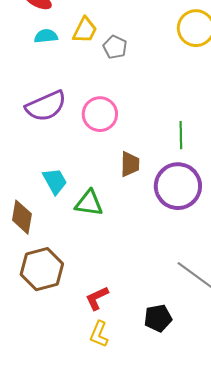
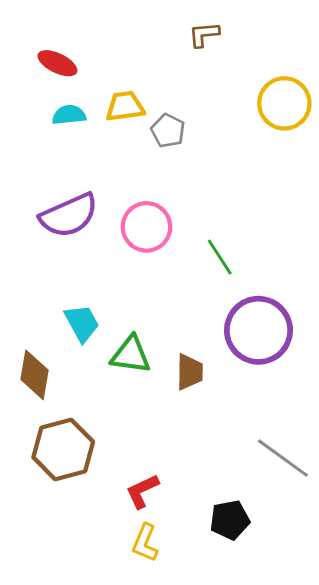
yellow trapezoid: (85, 30) -> (125, 106), turned -124
green line: (181, 135) -> (220, 257), moved, turned -32
brown trapezoid: (130, 164) -> (190, 372), moved

